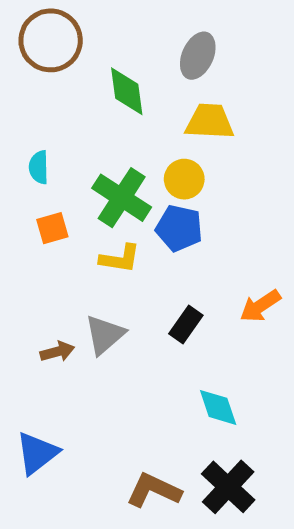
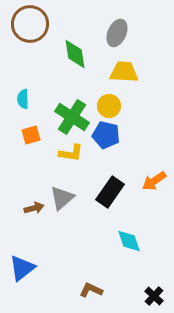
black rectangle: (186, 325) -> (110, 192), size x1.4
black cross: (228, 487) -> (154, 296), moved, size x0.6
brown L-shape: (154, 490) -> (91, 290), size x0.7

